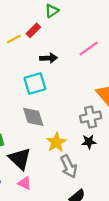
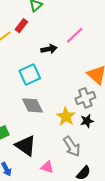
black arrow: (49, 58) -> (49, 49), moved
yellow star: (56, 142) -> (66, 117), moved
pink triangle: (25, 183) -> (47, 167), moved

